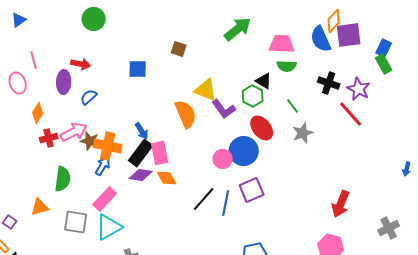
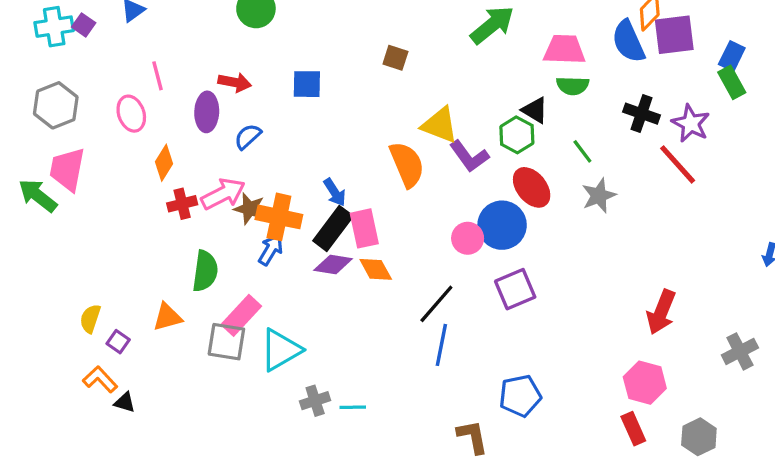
blue square: (138, 69) -> (307, 84), moved
pink rectangle: (105, 199) -> (241, 315), moved
blue line: (226, 203) -> (441, 345), moved

